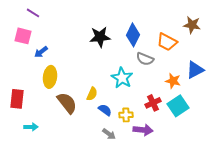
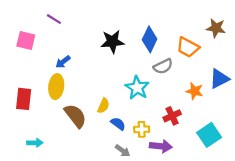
purple line: (33, 13) -> (54, 19), moved
blue arrow: (41, 52) -> (63, 62), moved
gray semicircle: (145, 59) -> (163, 66), turned -48
red rectangle: (17, 99) -> (24, 99), moved
cyan square: (178, 106) -> (209, 135), moved

